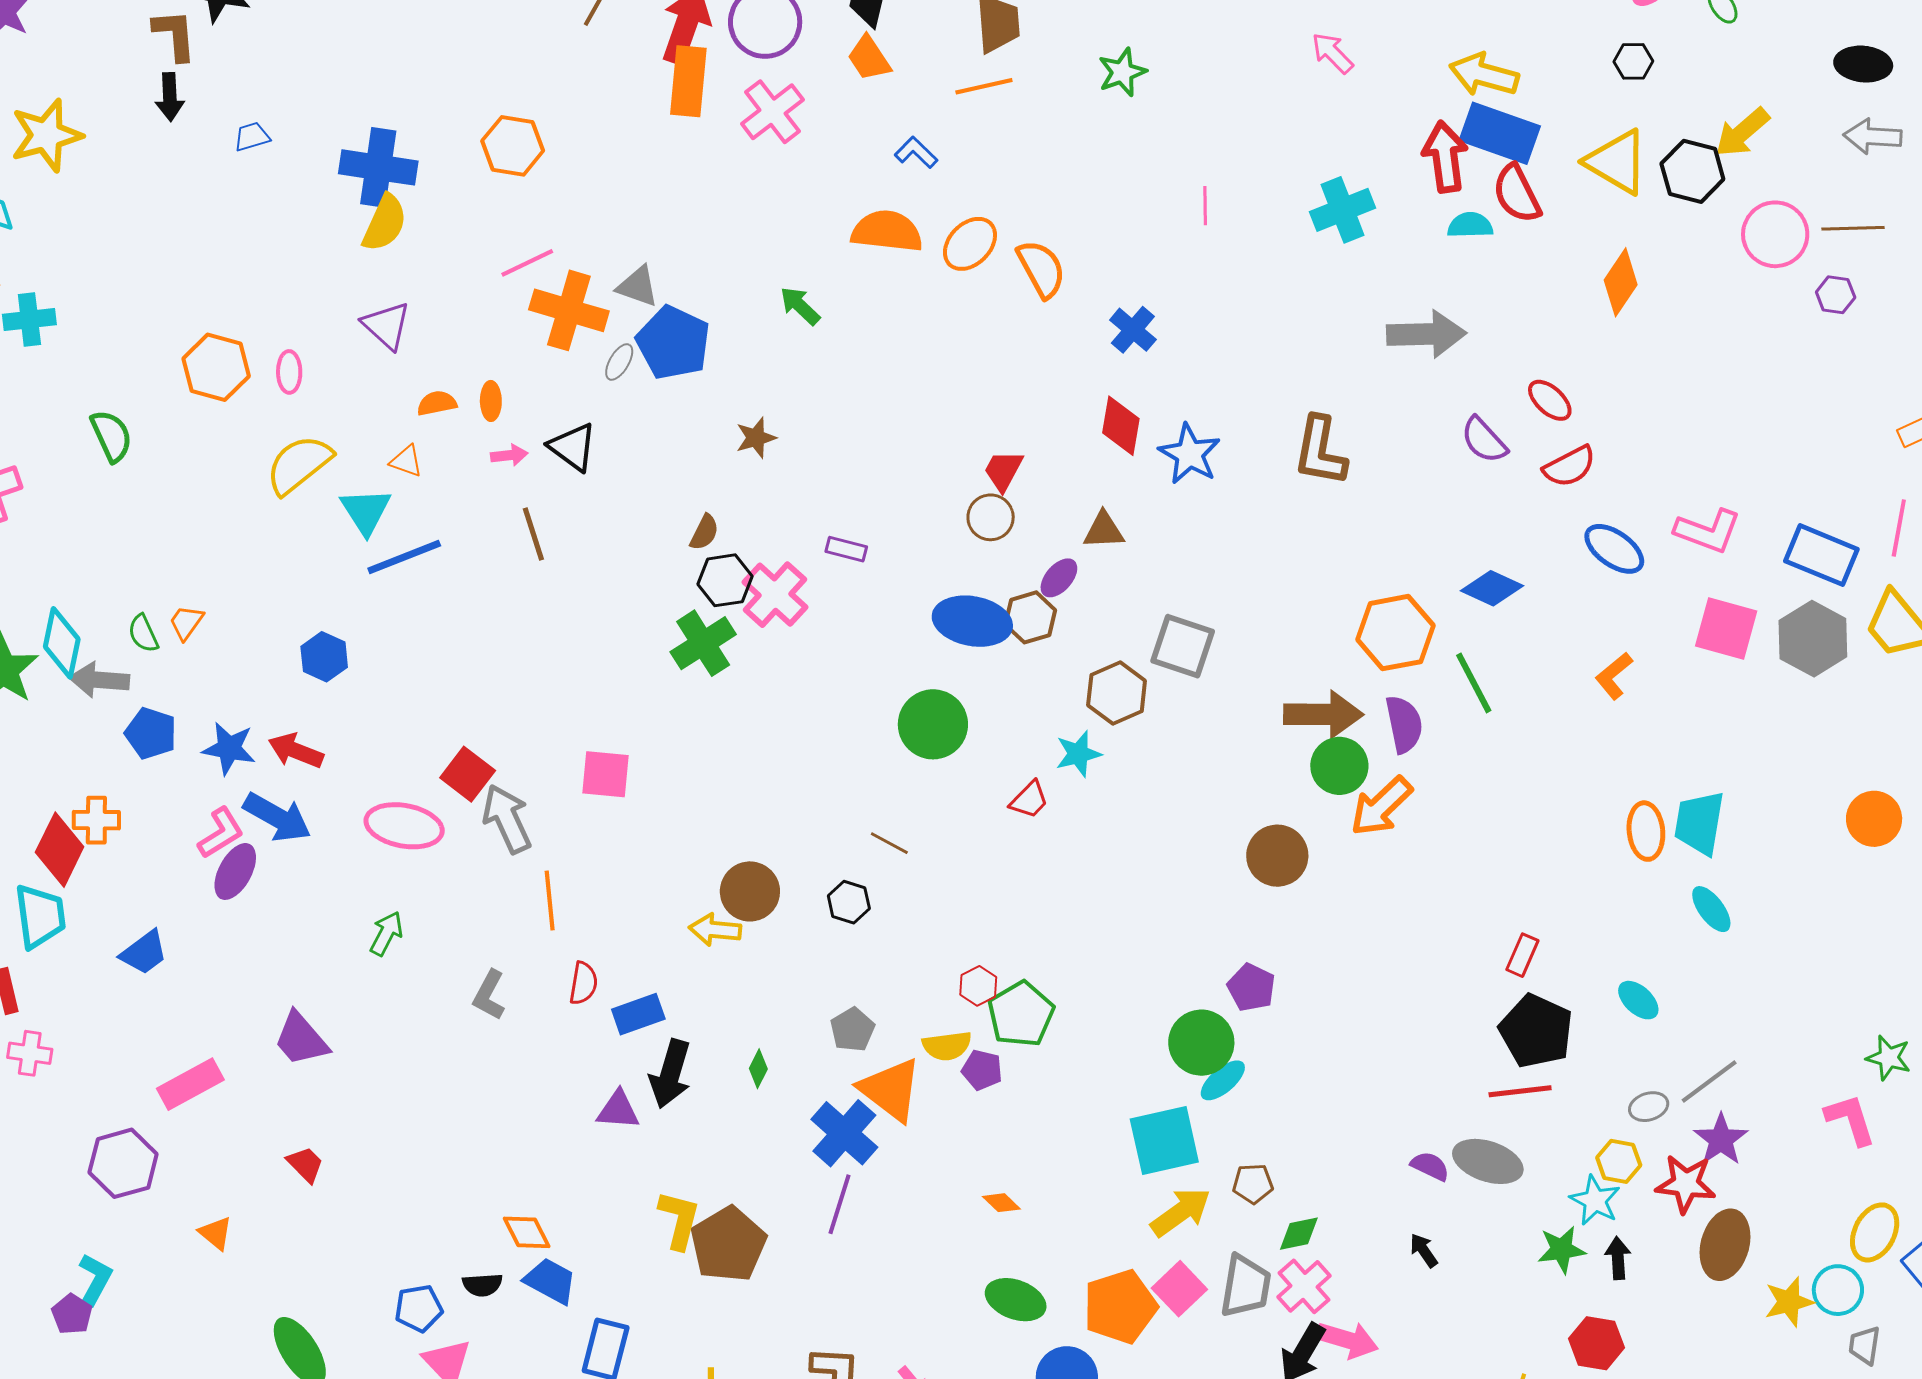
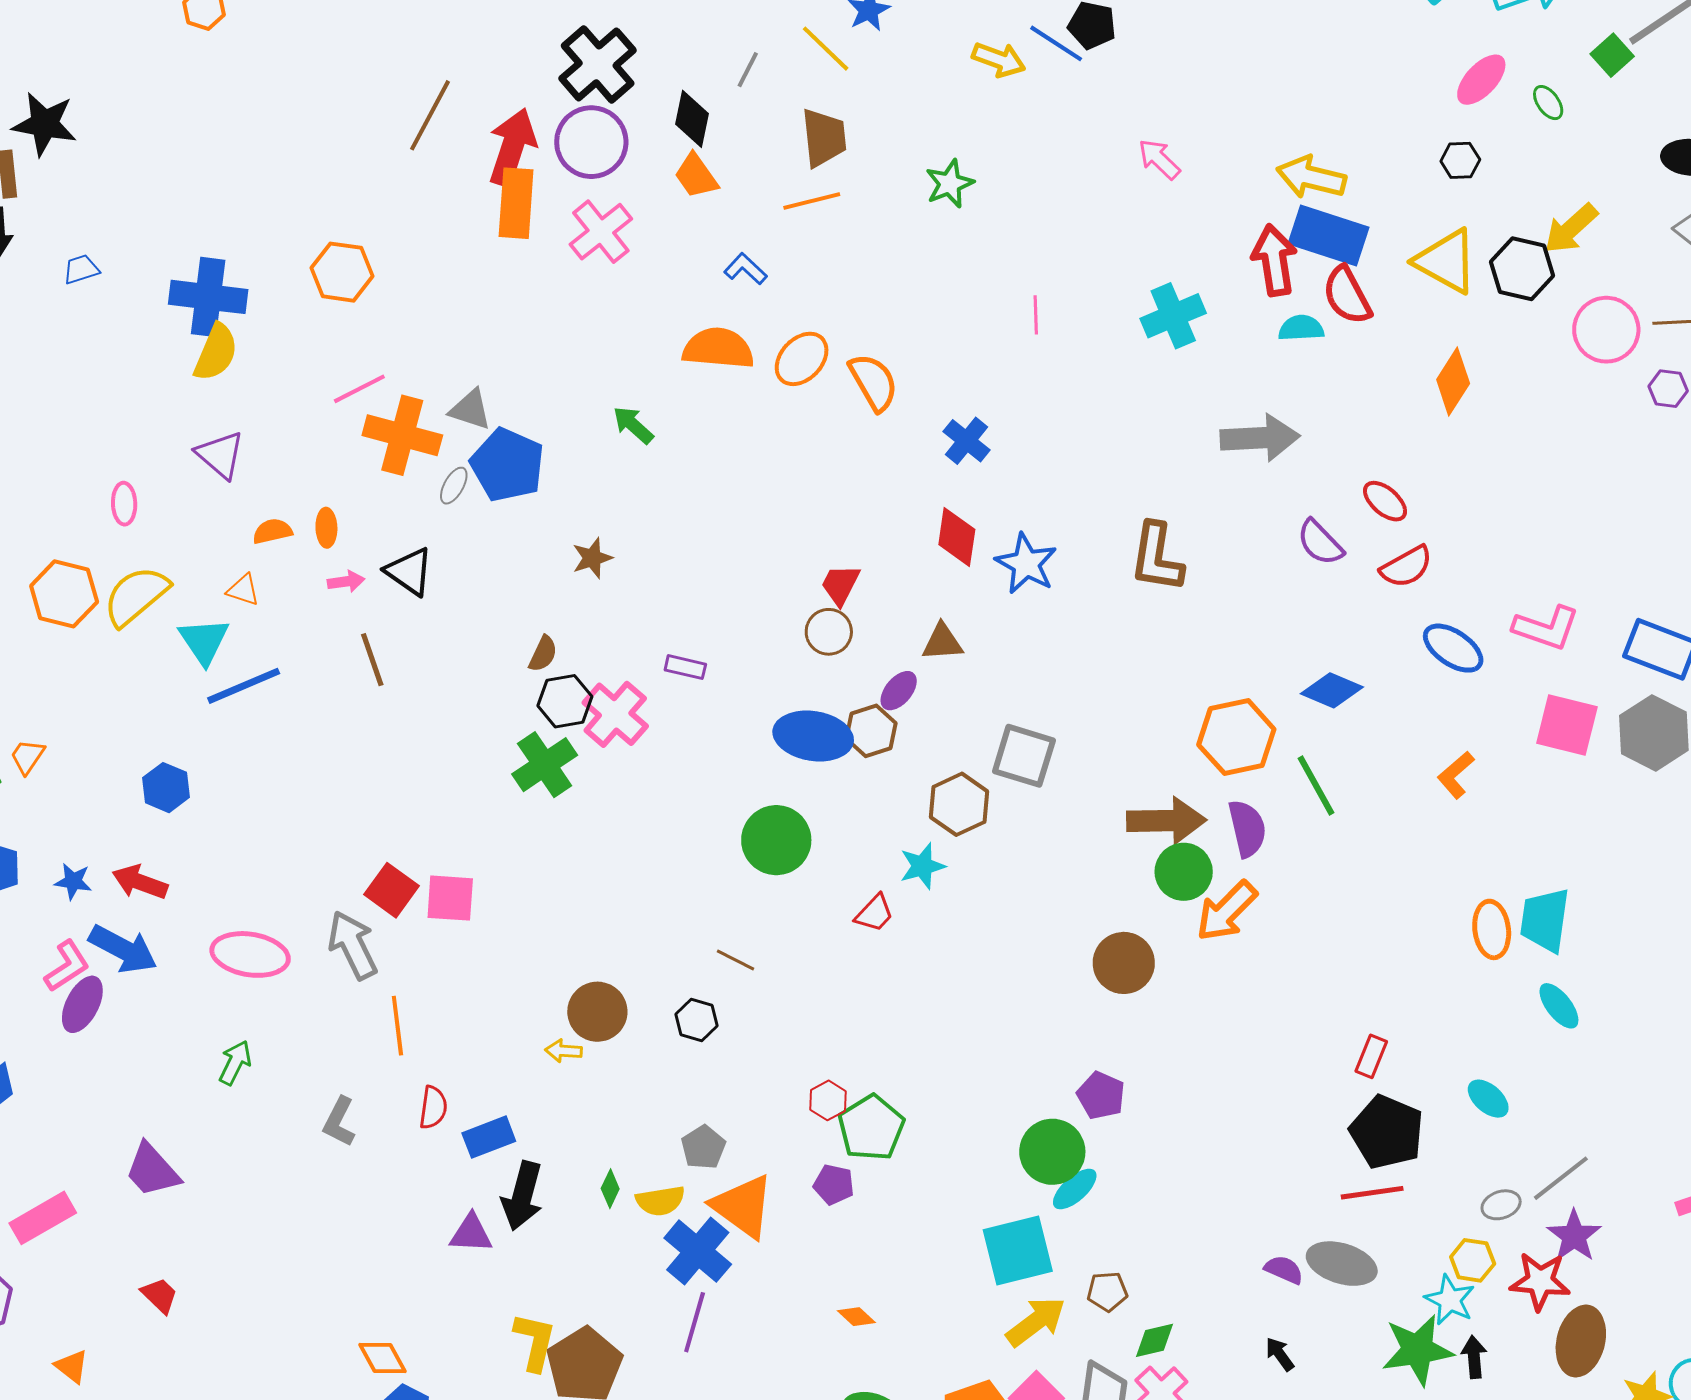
orange hexagon: (216, 367) -> (64, 594), moved
blue star: (229, 748) -> (73, 881), size x0.7
red square: (468, 774) -> (391, 890), moved
yellow arrow: (715, 930) -> (564, 1051), size x0.7
yellow semicircle: (947, 1046) -> (660, 1201), moved
green star: (1561, 1250) -> (1417, 1350), size x1.5

